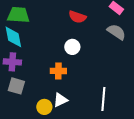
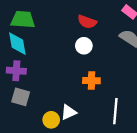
white circle: (72, 47) -> (84, 46), moved
orange cross: (58, 71) -> (91, 81), moved

